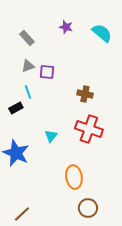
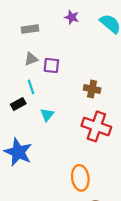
gray rectangle: (27, 38) -> (30, 29), turned -56
cyan triangle: (51, 136) -> (47, 115), moved

